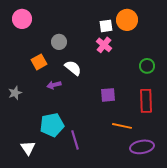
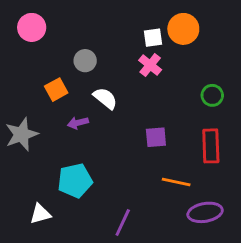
gray star: (15, 93) -> (22, 134), size x1.6
purple line: (75, 140) -> (123, 223), moved, turned 42
white triangle: (28, 148) -> (40, 214), turned 49

